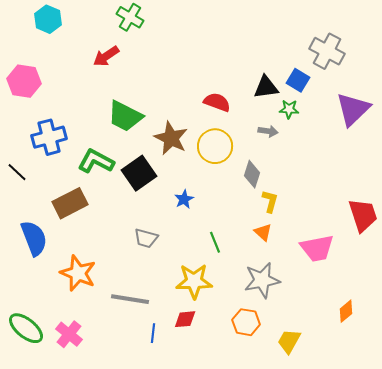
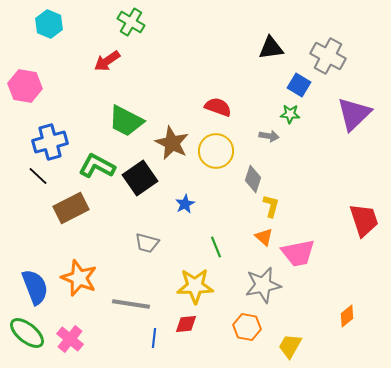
black triangle: (266, 87) -> (271, 48), moved
black line: (17, 172) -> (38, 176), moved
blue semicircle: (34, 238) -> (35, 287), moved
pink trapezoid: (317, 248) -> (298, 253), moved

